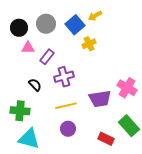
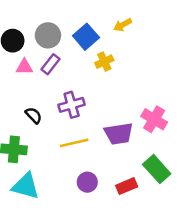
yellow arrow: (95, 16) -> (123, 25), moved
purple rectangle: (47, 57) -> (51, 64), moved
purple circle: (68, 129) -> (87, 182), moved
red rectangle: (106, 139) -> (127, 186), turned -49

